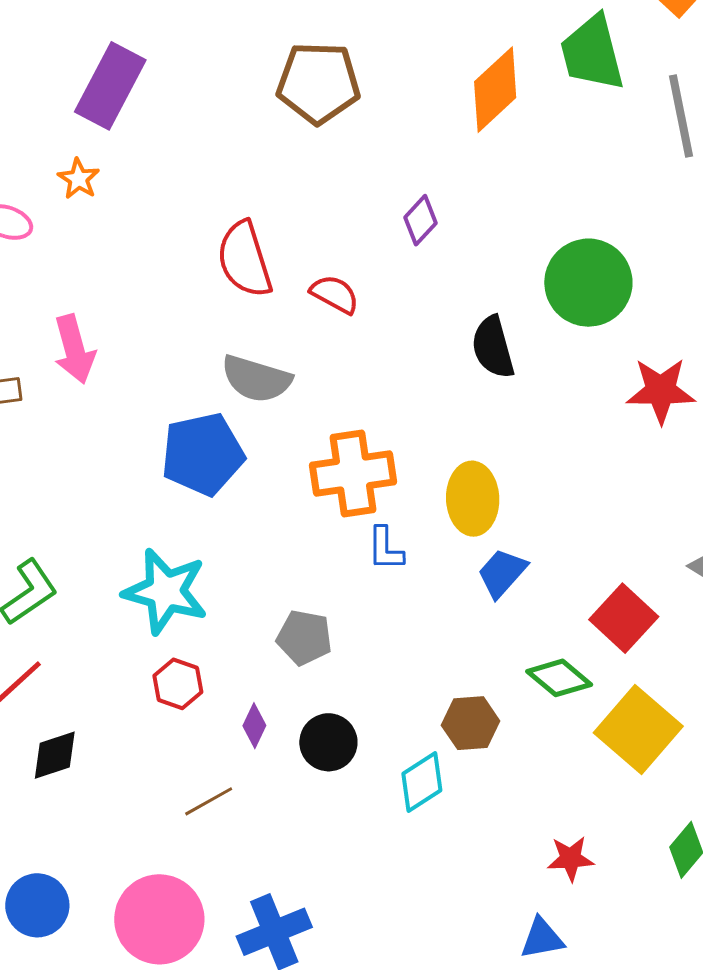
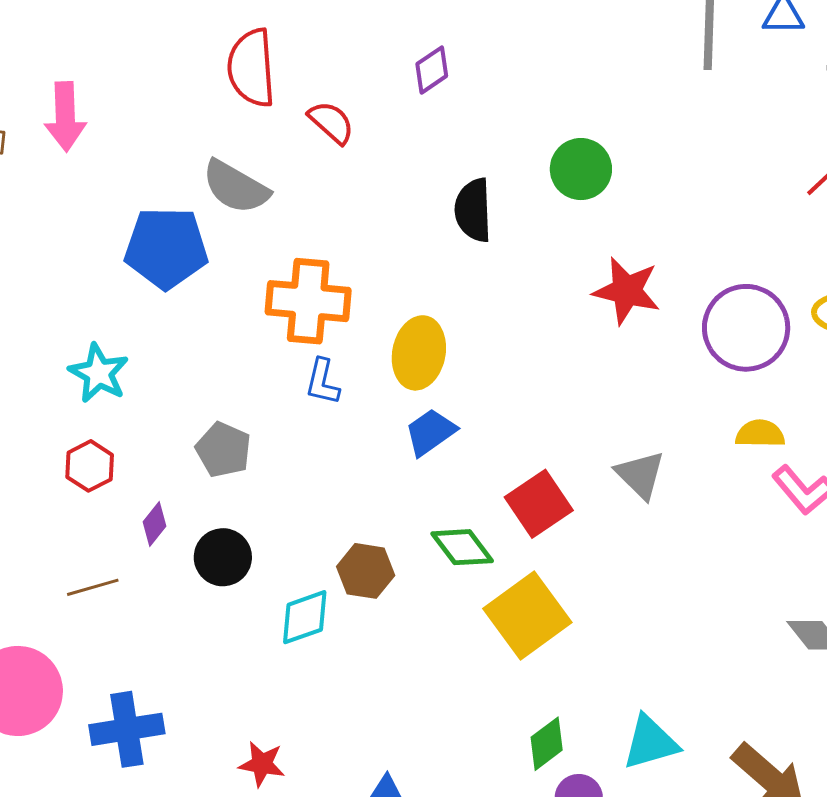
green circle: (588, 283) -> (581, 169), size x0.7
cyan star: (165, 591) -> (99, 373), size x0.7
red star: (571, 859) -> (262, 764), moved

